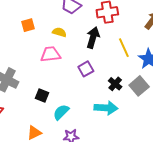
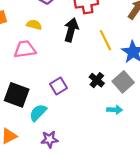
purple square: (86, 69) -> (59, 86), moved
black square: (42, 96) -> (17, 95), size x1.6
cyan arrow: (106, 108) -> (115, 110), moved, size x0.6

